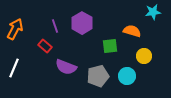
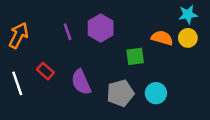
red rectangle: (45, 46) -> (45, 71), moved
yellow circle: (144, 56) -> (188, 38), moved
purple semicircle: (66, 67) -> (81, 82), turned 45
white line: (14, 68) -> (17, 83), turned -42

